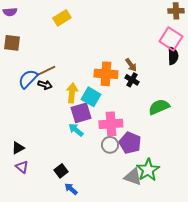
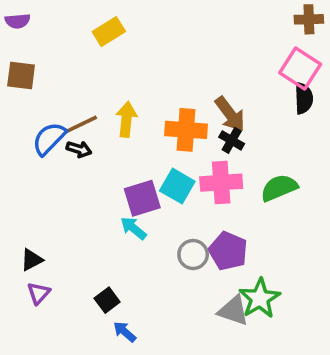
brown arrow: (131, 65) -> (230, 114), size x1.5
yellow arrow: (72, 93) -> (126, 119), moved
cyan square: (91, 97) -> (177, 186), moved
pink cross: (111, 124) -> (221, 183), moved
purple triangle: (22, 167) -> (39, 293), turned 32

